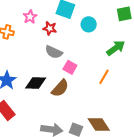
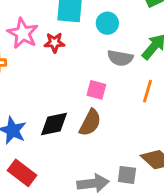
pink star: (30, 17) -> (23, 33), size x1.5
gray semicircle: (54, 52) -> (120, 58), moved

